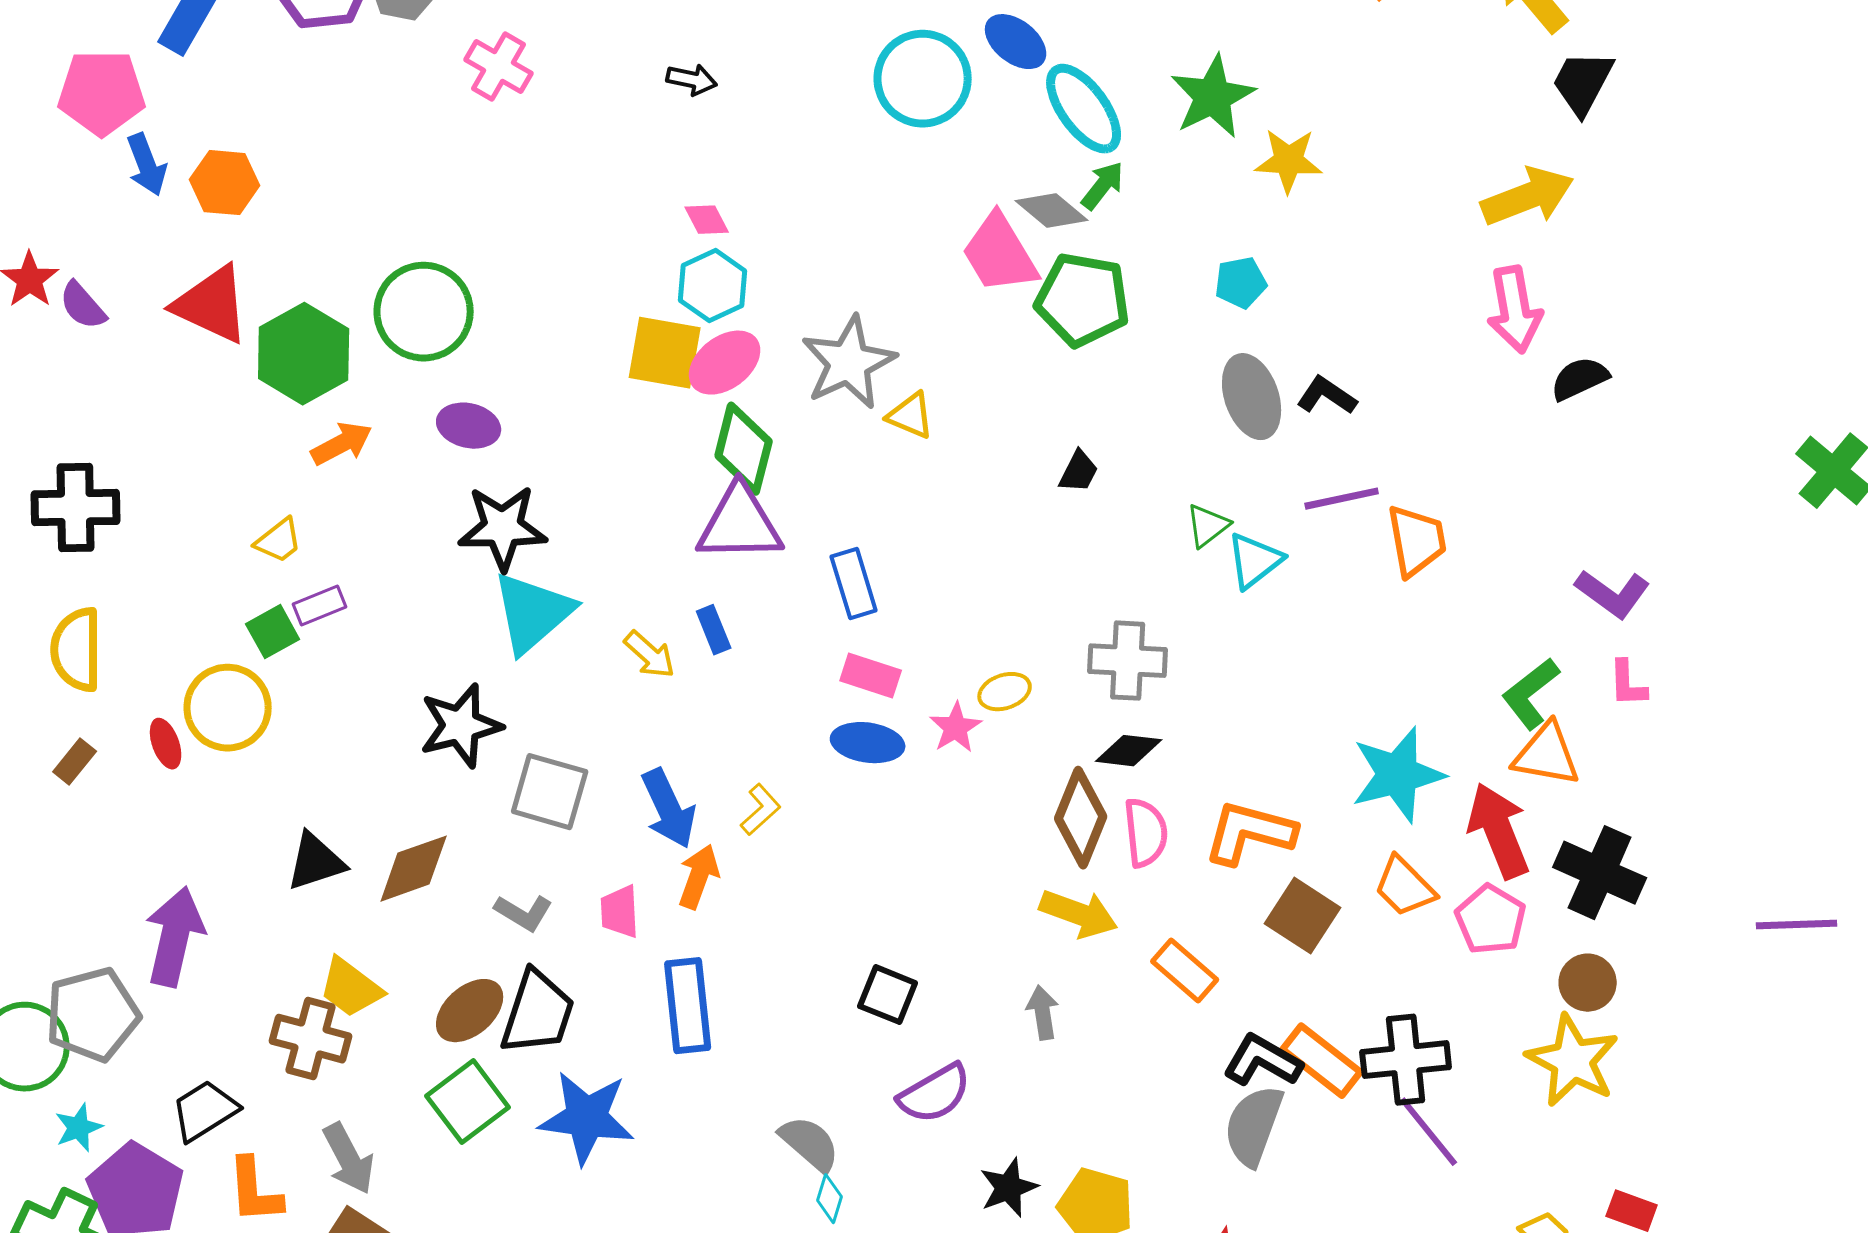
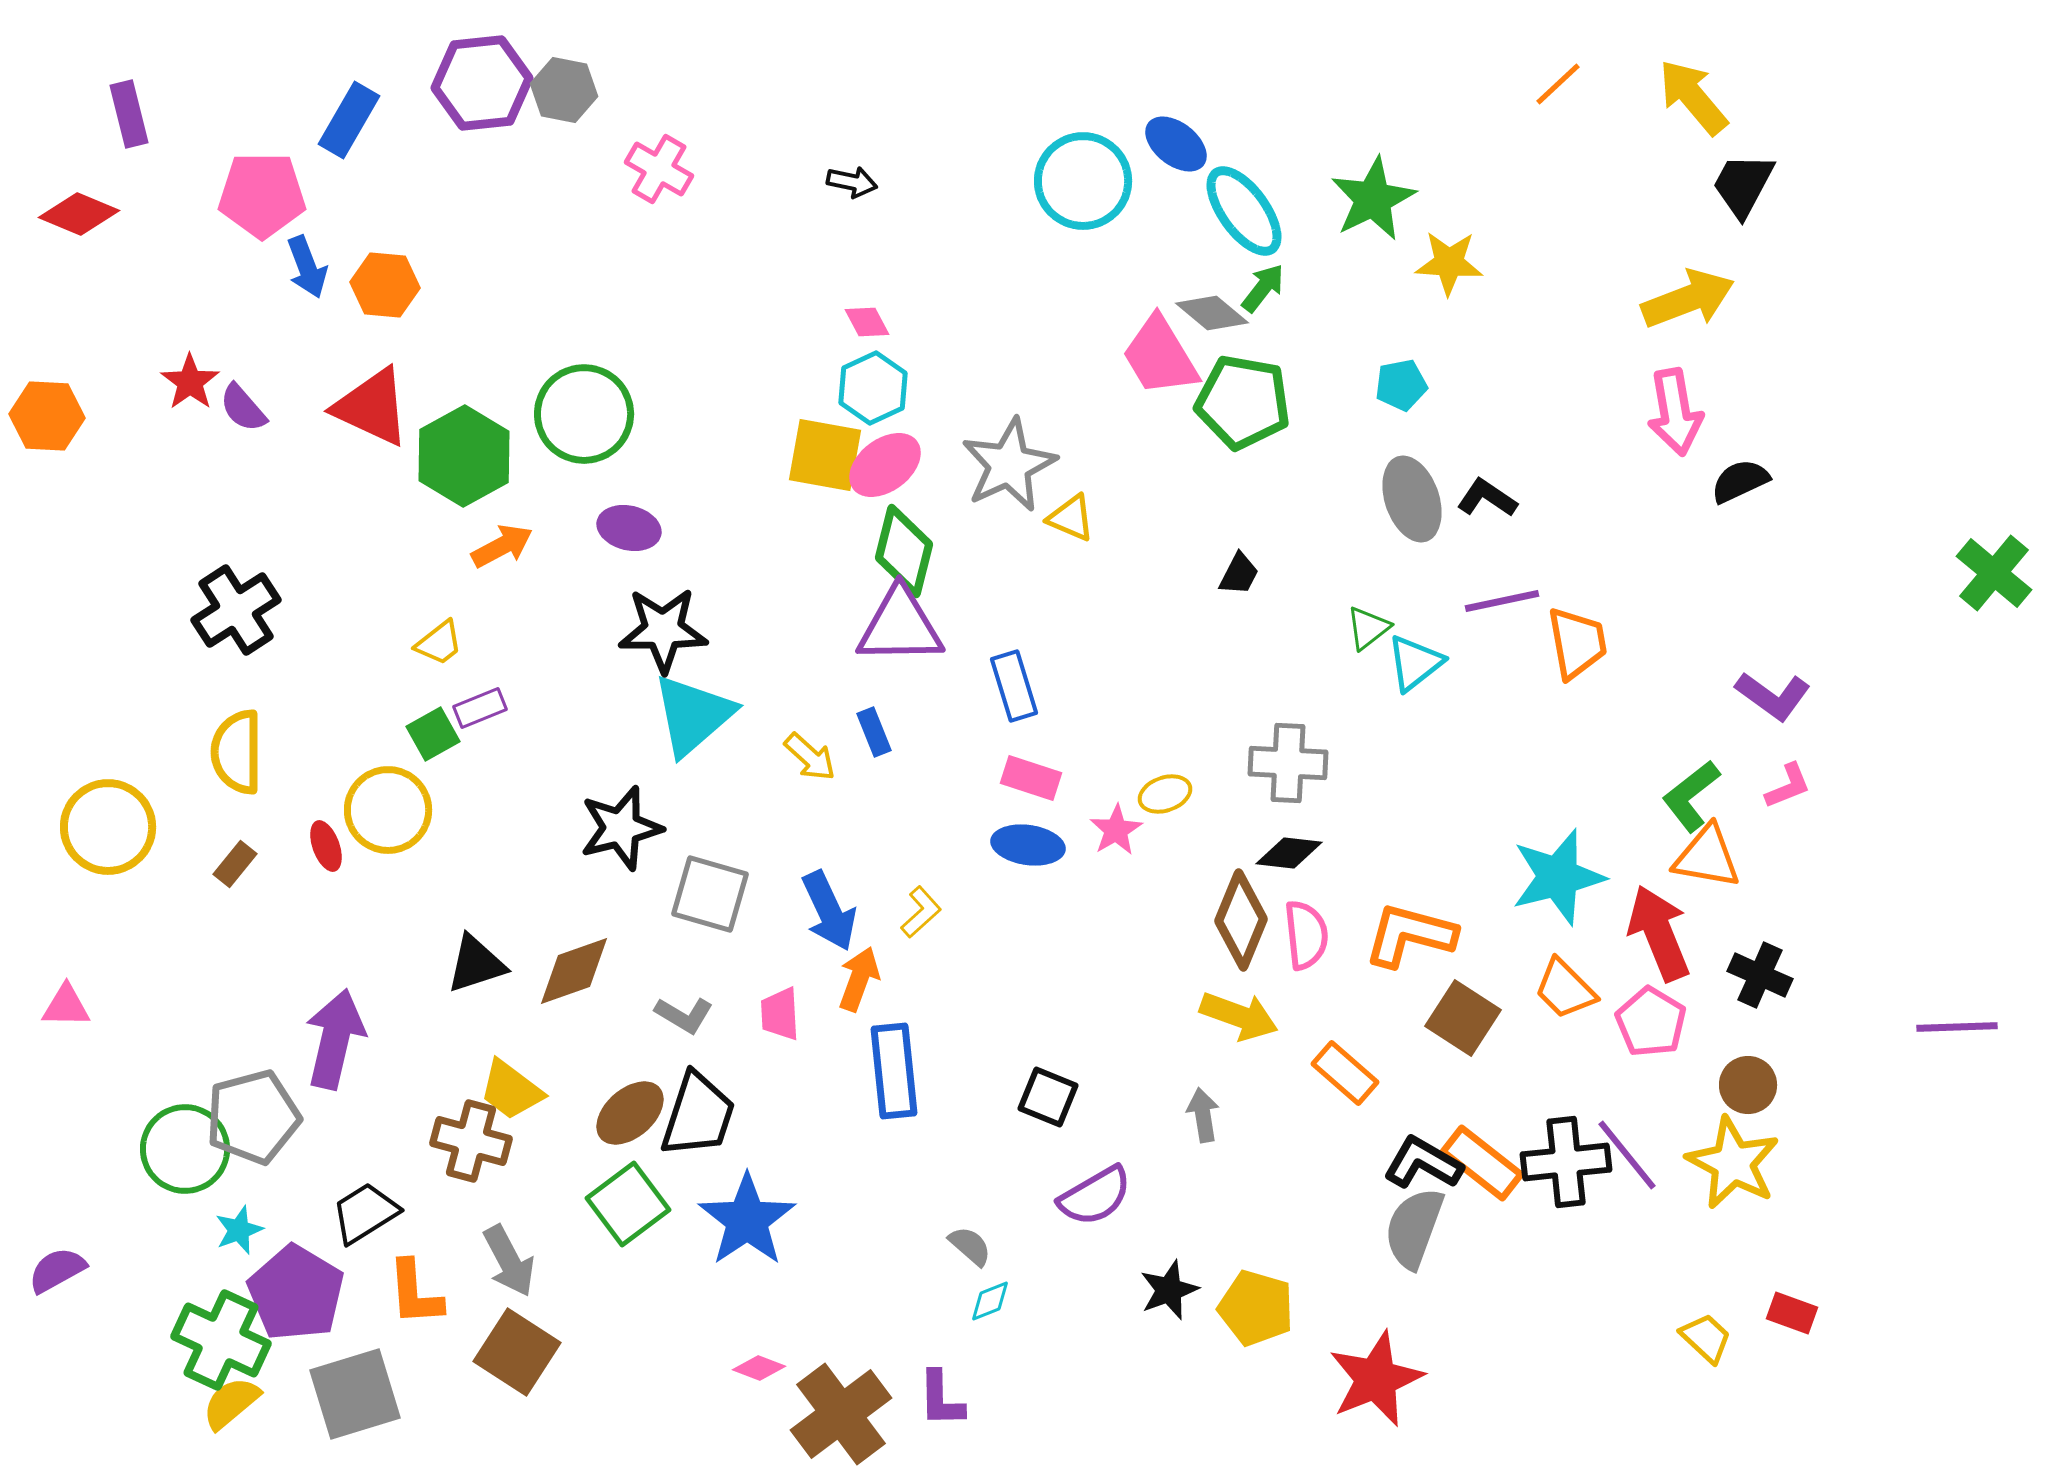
black cross: (76, 508) -> (236, 610), turned -32
pink L-shape: (1628, 684) -> (1788, 786), turned -110
black cross: (1600, 873) -> (1760, 975), size x0.7
blue rectangle: (688, 1006) -> (894, 1071), moved
blue star: (587, 1118) -> (747, 1220), turned 30
purple line: (1429, 1132) -> (1627, 1155), moved
gray semicircle: (810, 1144) -> (970, 1246), size x0.7
cyan diamond: (830, 1199) -> (990, 1301), turned 51

